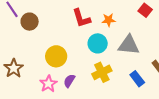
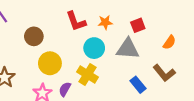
red square: (145, 10) -> (138, 25), moved, turned 32
brown circle: (30, 22) -> (34, 36), moved
yellow cross: (102, 72) -> (88, 74), moved, turned -30

